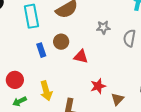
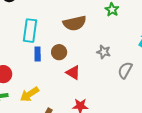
cyan rectangle: (31, 16) -> (30, 31), moved
yellow arrow: (46, 91) -> (29, 94), turned 54

